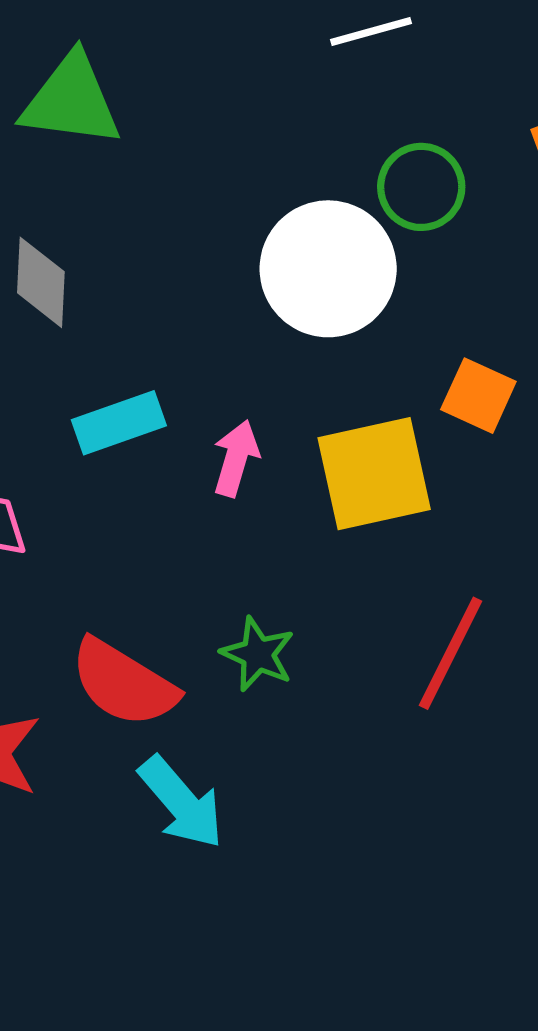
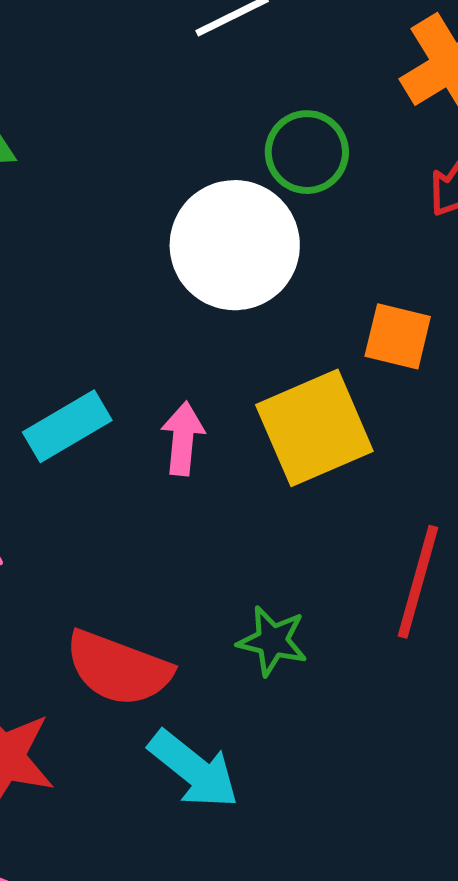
green star: (258, 654) -> (272, 641), moved

